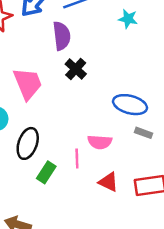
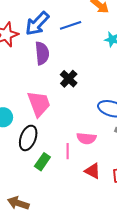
purple semicircle: (62, 36) -> (42, 53), moved
pink trapezoid: (28, 84) -> (39, 104), moved

